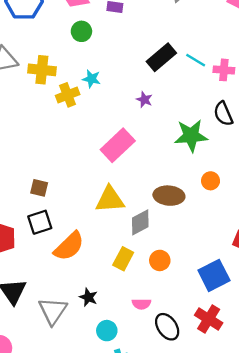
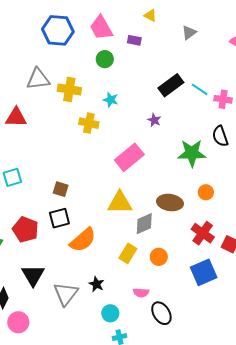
yellow cross: (68, 95) -> (89, 123), moved, turned 30
red cross: (209, 319) -> (203, 233), moved

